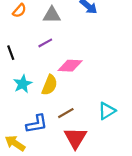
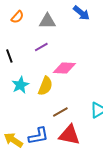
blue L-shape: (37, 124) -> (38, 136), moved
red triangle: (75, 138) -> (69, 135), turned -50

